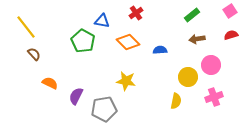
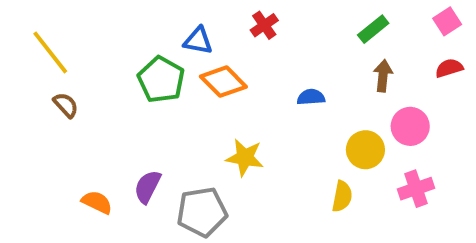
brown arrow: (197, 39) -> (383, 76), turned 105
orange diamond: (128, 42) -> (223, 82), moved
orange semicircle: (50, 83) -> (97, 202), moved

